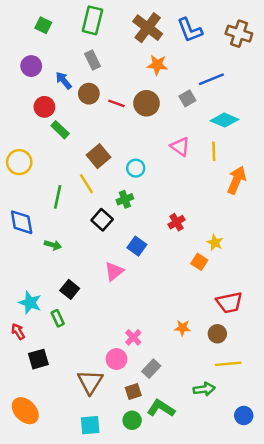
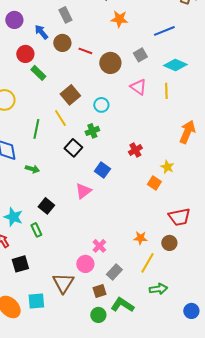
gray square: (187, 98) -> (140, 55), moved
brown circle: (146, 103) -> (110, 63), moved
orange arrow: (237, 180) -> (187, 132), moved
yellow line: (228, 364) -> (147, 263), moved, turned -55
cyan square: (90, 425) -> (36, 301), moved

